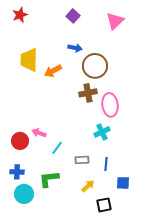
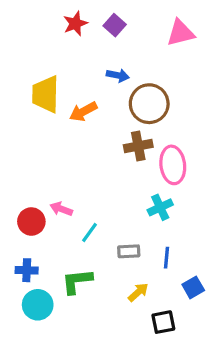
red star: (20, 15) -> (75, 24), moved
pink triangle: (115, 21) -> (181, 33), turned 30
blue square: (123, 183) -> (193, 287), turned -32

